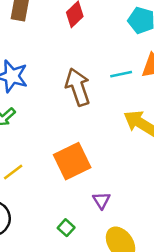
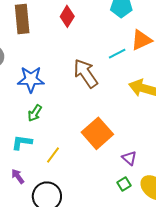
green square: (66, 228) -> (124, 184), moved, turned 32

